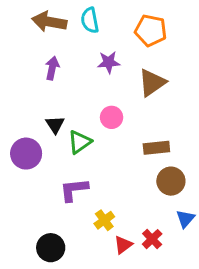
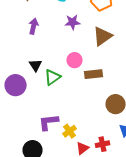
brown rectangle: (156, 148) -> (94, 74), moved
purple L-shape: (74, 190) -> (49, 122), moved
red cross: (152, 239) -> (103, 144), turned 32

